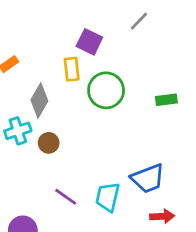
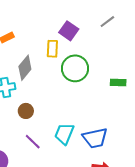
brown circle: (49, 143) -> (26, 111), moved
cyan trapezoid: (108, 197) -> (64, 134), moved

